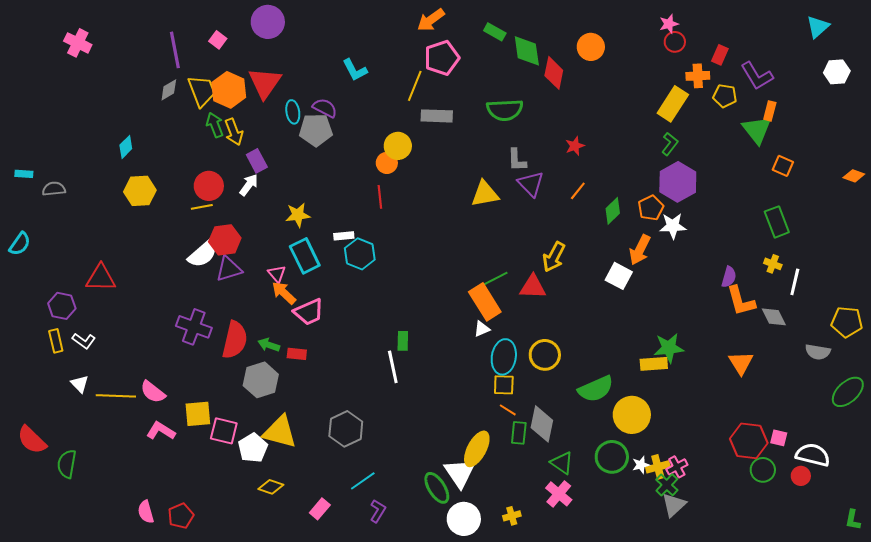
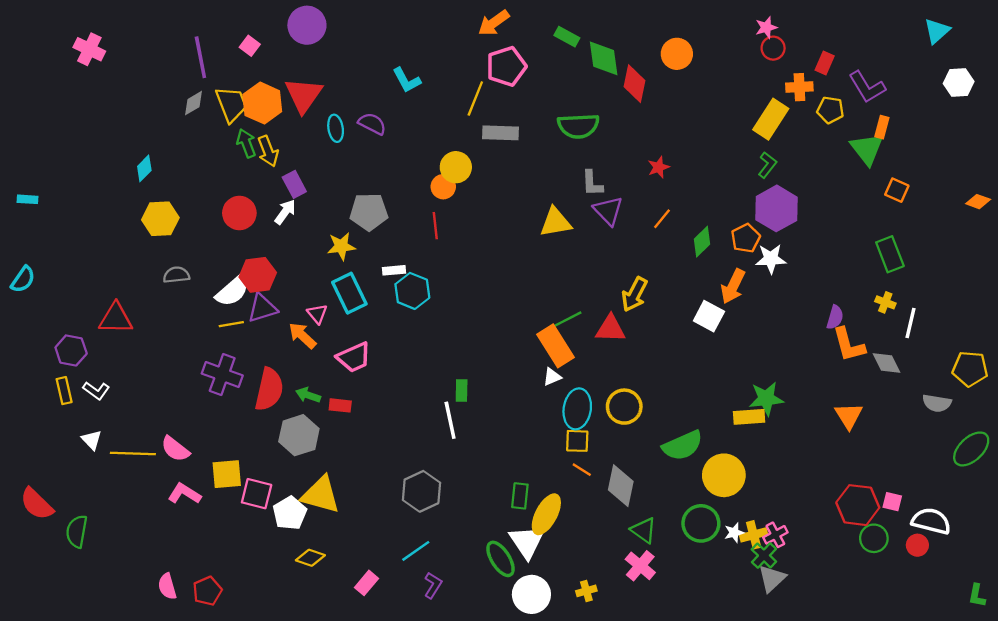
gray pentagon: (316, 130) -> (369, 212), moved
gray semicircle: (54, 189) -> (176, 275), moved
yellow line: (202, 207) -> (231, 324), moved
orange arrow: (284, 293) -> (302, 336), moved
gray hexagon: (346, 429) -> (421, 491), moved
green rectangle: (519, 433) -> (520, 496), moved

